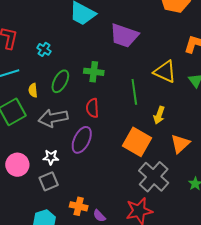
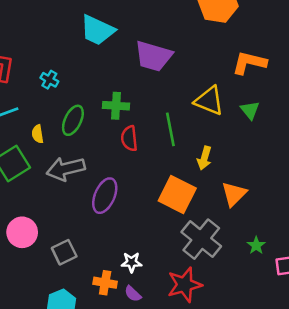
red semicircle: (92, 108) -> (129, 138), moved
white star: (51, 157) -> (132, 262), moved

